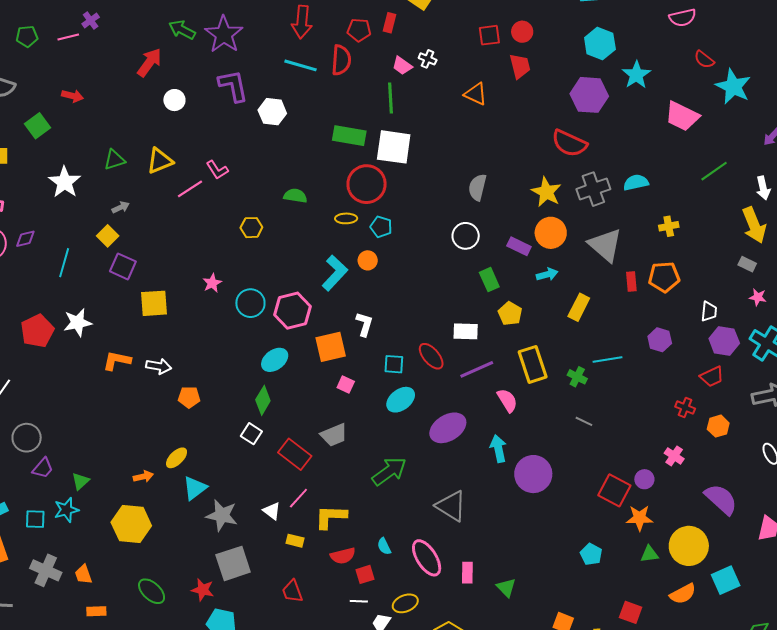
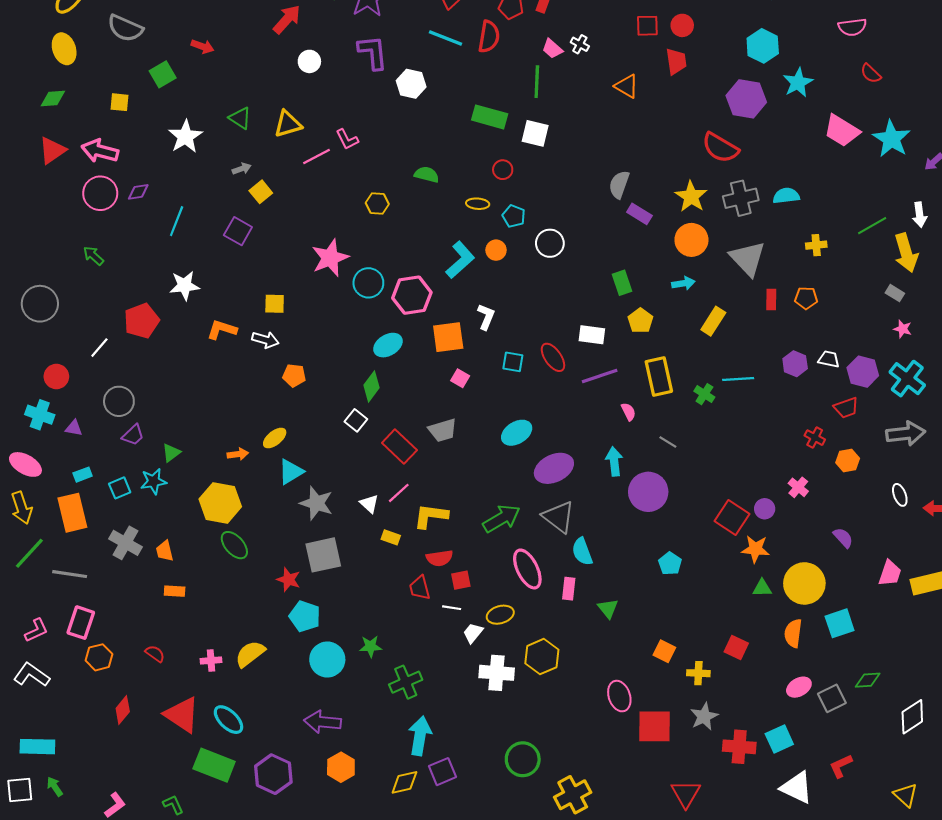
cyan star: (733, 87) -> (891, 139), moved
white square: (394, 147) -> (535, 133), size x0.7
green triangle: (114, 160) -> (240, 118), turned 45
green line: (714, 171) -> (872, 226), moved
red circle: (367, 184) -> (503, 170), size x0.5
yellow square: (108, 236) -> (261, 192), moved
white circle: (466, 236) -> (550, 243), moved
purple rectangle: (519, 246) -> (639, 214), moved
orange pentagon: (664, 277) -> (806, 298), size x0.7
pink star: (212, 283) -> (330, 258), size x1.8
yellow square: (154, 303) -> (275, 304), moved, size x0.7
white trapezoid: (709, 311) -> (829, 359), moved, turned -90
red pentagon: (37, 331) -> (142, 321), moved
cyan ellipse: (401, 400) -> (517, 433), moved
pink semicircle: (507, 400) -> (628, 412), size x0.7
gray line: (584, 421) -> (668, 442), moved
purple ellipse: (448, 428) -> (554, 468), moved
green arrow: (389, 471) -> (502, 518), moved
purple semicircle: (721, 499) -> (843, 538), size x0.6
cyan square: (35, 519) -> (120, 488), turned -30
cyan semicircle: (384, 546) -> (582, 552), moved, size x1.5
cyan pentagon: (591, 554) -> (670, 563), moved
green ellipse: (152, 591) -> (234, 545), moved
red trapezoid: (292, 591) -> (420, 588), moved
orange semicircle: (683, 594) -> (793, 633), turned 120

